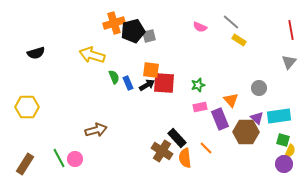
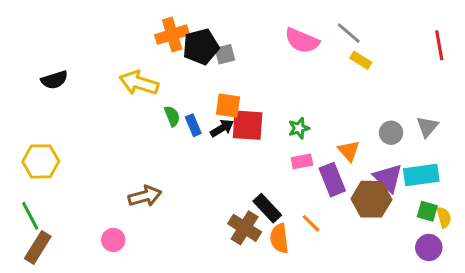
pink semicircle: (200, 27) -> (302, 41), size x1.6
gray triangle: (289, 62) -> (427, 127), moved
purple triangle: (257, 118) -> (388, 178), size x1.5
yellow semicircle: (290, 151) -> (444, 217), moved, turned -40
green line: (59, 158) -> (30, 216), moved

